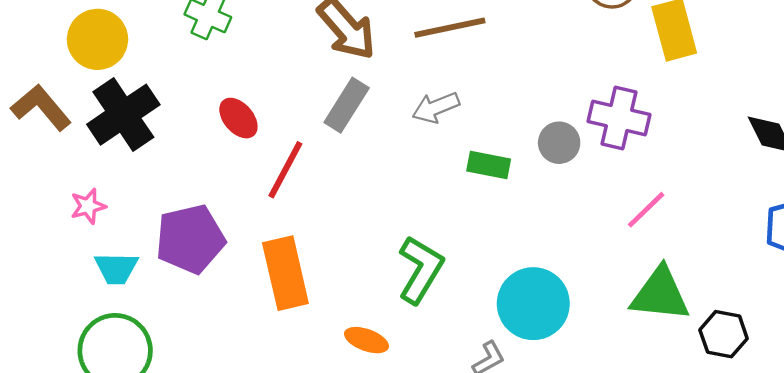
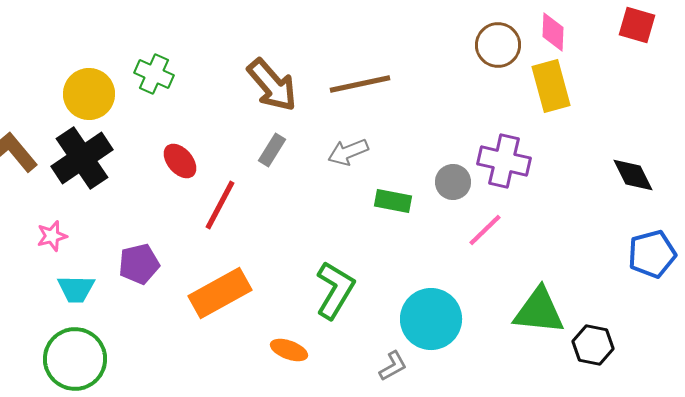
yellow circle: (97, 39) -> (89, 94), moved
gray rectangle: (347, 105) -> (272, 150), size x0.7
pink line: (646, 210) -> (485, 230), moved
purple pentagon: (190, 239) -> (139, 264), size x0.7
orange rectangle: (285, 273) -> (220, 293), turned 74

